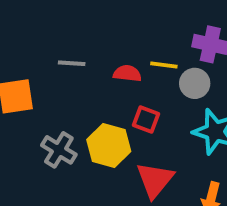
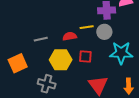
yellow hexagon: (109, 145) -> (61, 60), moved

